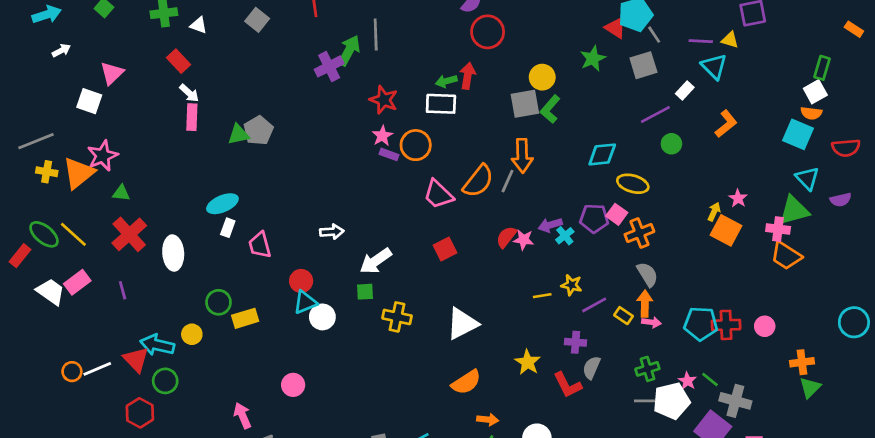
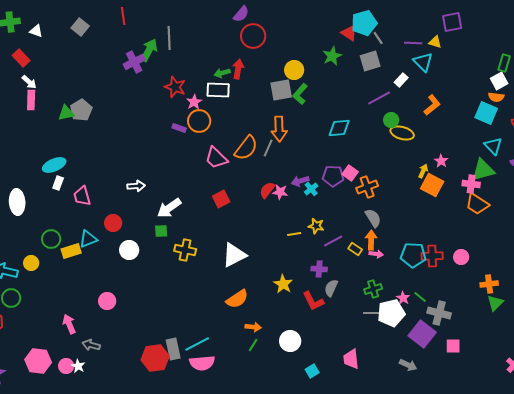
pink star: (382, 136) -> (194, 102), moved
yellow ellipse: (633, 184) -> (402, 133), moved
cyan triangle: (305, 302) -> (88, 239), moved

